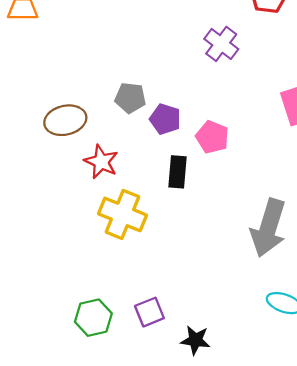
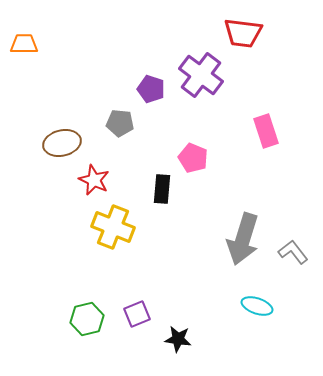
purple cross: (221, 44) -> (201, 75), size x1.4
purple pentagon: (165, 119) -> (151, 89), moved

